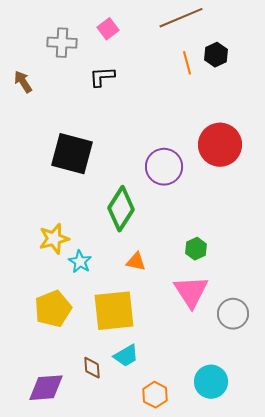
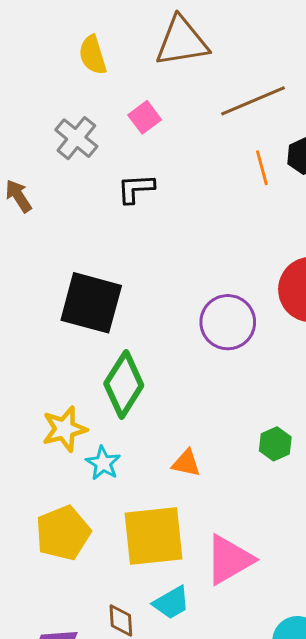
gray cross: (62, 43) -> (76, 138), turned 36
green diamond: (121, 209) -> (124, 384), moved
pink triangle: (191, 292) -> (229, 560), moved, turned 33

